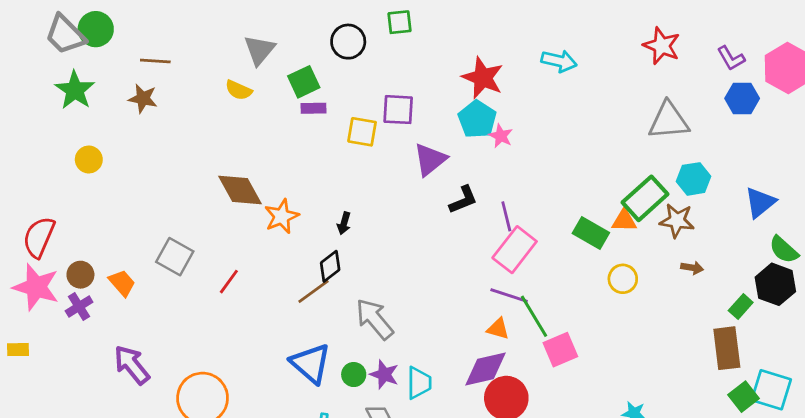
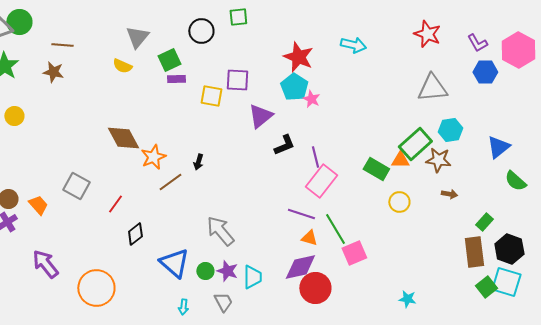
black diamond: (330, 266) -> (135, 234), moved
black hexagon: (775, 284) -> (509, 249), moved
brown line: (313, 291) -> (170, 182), moved
purple line: (509, 295) -> (301, 214), moved

